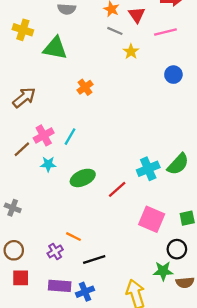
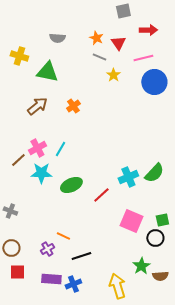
blue circle: (173, 75) -> (154, 82), moved, size x1.6
brown arrow: (24, 98) -> (37, 106), moved
cyan star: (48, 164) -> (41, 173), size x1.5
black circle: (177, 249) -> (155, 238), moved
green star: (163, 271) -> (141, 266), turned -30

